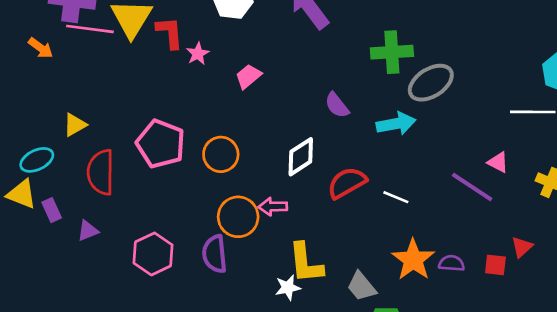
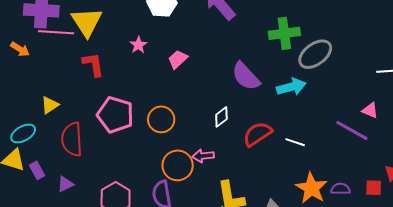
red L-shape: (170, 33) -> (93, 64), moved
purple semicircle: (337, 105) -> (246, 76), size x1.5
white diamond: (301, 157) -> (221, 117), size x0.7

